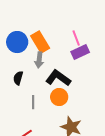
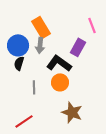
pink line: (76, 38) -> (92, 25), moved
blue circle: (17, 42) -> (18, 45), moved
purple rectangle: (80, 52) -> (78, 47), moved, turned -36

